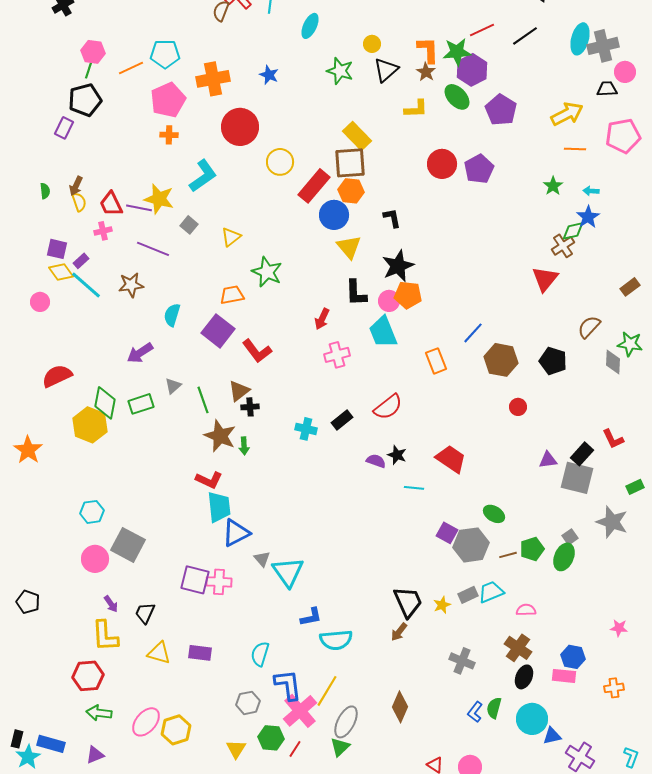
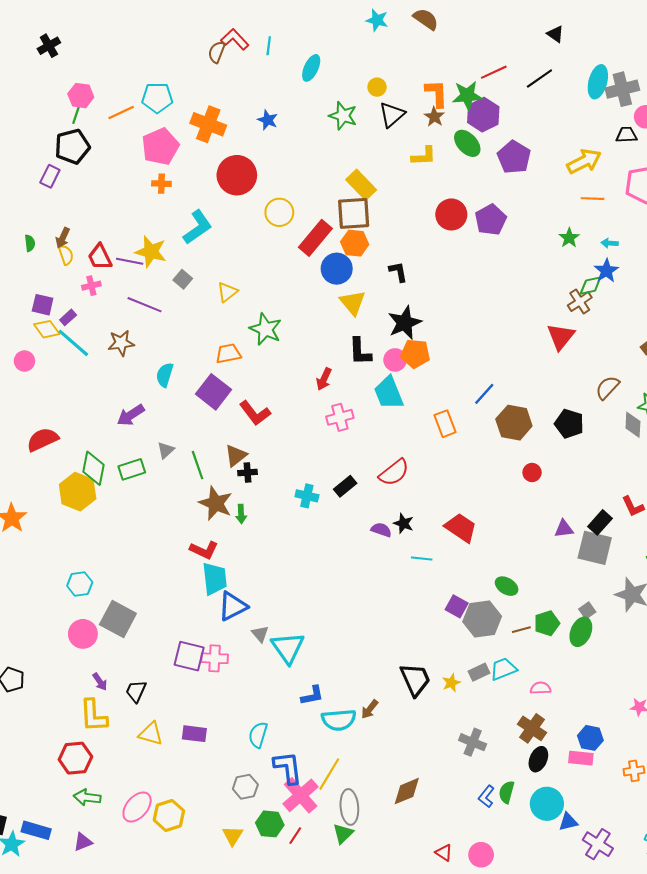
orange cross: (213, 79) -> (208, 124), turned 32
brown arrow: (399, 632) -> (370, 709), moved
brown diamond: (400, 707) -> (407, 791), turned 44
gray ellipse: (346, 722) -> (349, 807), turned -32

